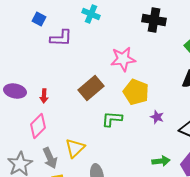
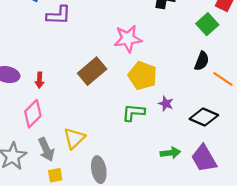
green L-shape: (112, 119) -> (133, 113), moved

